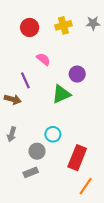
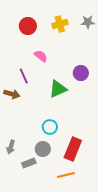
purple circle: (77, 74) -> (81, 73), moved
gray arrow: (12, 134) -> (11, 147), moved
gray circle: (37, 151) -> (43, 149), moved
orange line: (86, 186) -> (66, 175), moved, turned 42

